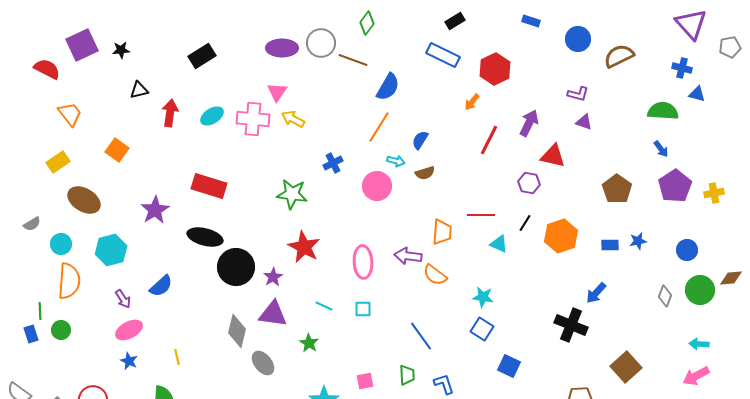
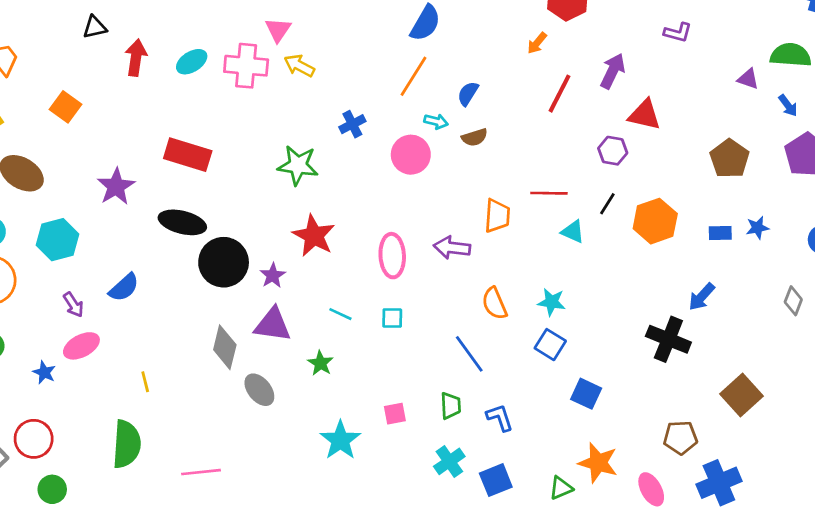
purple triangle: (584, 122) -> (748, 79), moved
orange semicircle: (435, 275) -> (494, 303), moved, turned 30
blue star: (129, 361) -> (44, 372), moved

